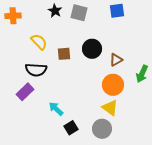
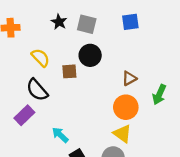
black circle: (92, 49) -> (90, 55), moved
black semicircle: (36, 70) -> (37, 90), turned 45

